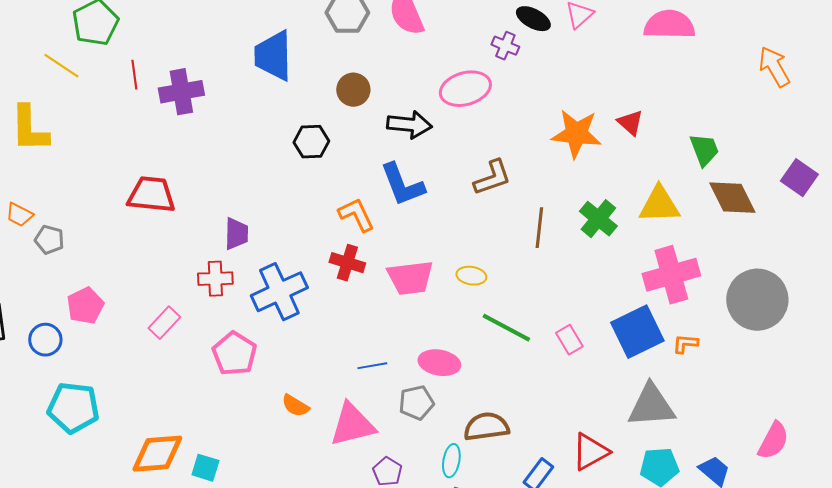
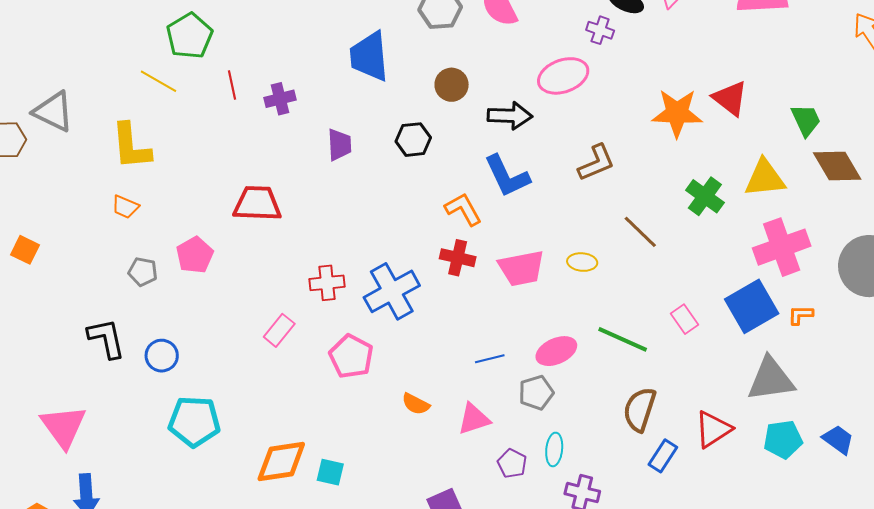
purple cross: (181, 92) -> (280, 99), size x0.7
red triangle: (630, 123) -> (730, 98), size x1.4
orange trapezoid: (19, 215) -> (125, 207), moved
brown line: (539, 228) -> (640, 232), moved, turned -48
purple trapezoid: (236, 234) -> (339, 145), moved
gray pentagon: (49, 240) -> (143, 272), moved
pink pentagon: (85, 306) -> (195, 255), moved
green line: (506, 328) -> (623, 339), moved
pink ellipse: (439, 363) -> (556, 351), turned -30
pink triangle: (352, 425) -> (474, 419), size x0.7
brown semicircle: (486, 427) -> (640, 409), moved, turned -60
cyan ellipse: (451, 461) -> (554, 449), moved

